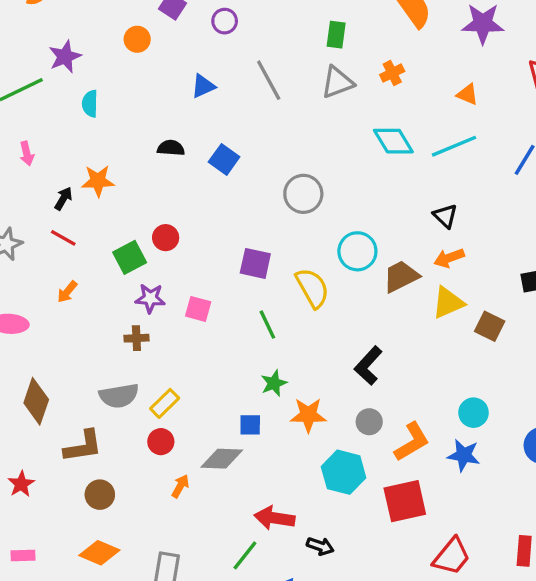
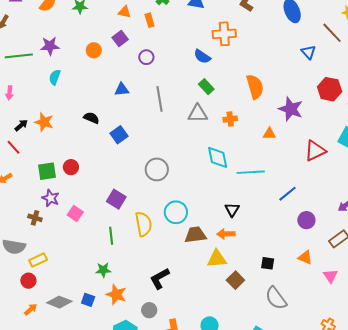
green rectangle: (336, 35) -> (206, 87), turned -70
orange triangle: (467, 94) -> (269, 134), moved, turned -40
blue square: (250, 425) -> (88, 300), moved

